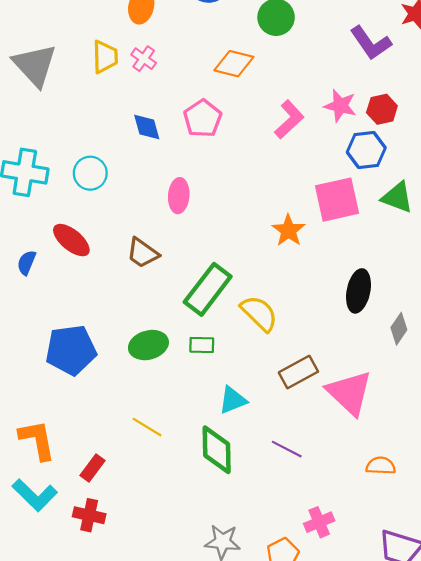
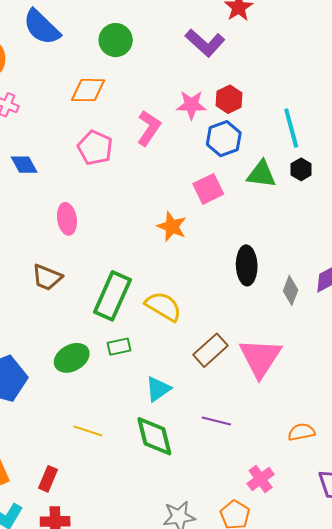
pink pentagon: (203, 118) -> (95, 148), moved
pink square: (337, 200) -> (208, 189), size x0.7
pink triangle: (349, 393) -> (260, 358), turned 33
orange semicircle: (381, 466) -> (301, 432), moved

